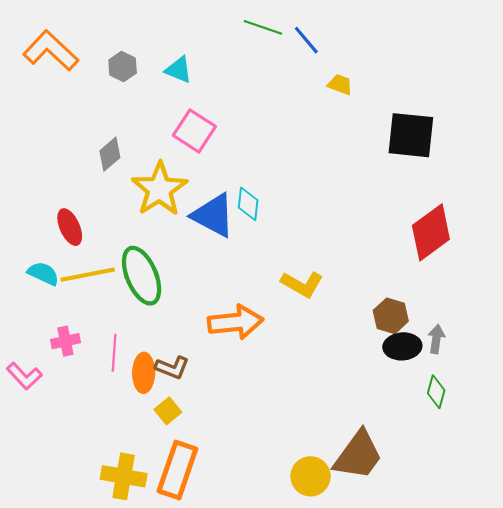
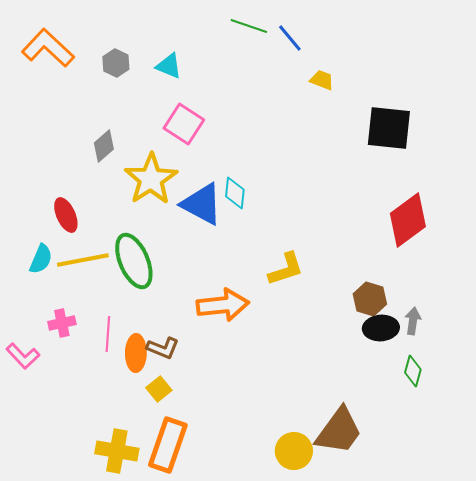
cyan semicircle: (43, 274) -> (41, 259), turned 88
yellow L-shape: (302, 284) -> (286, 269), turned -48

